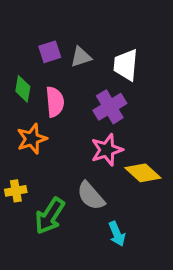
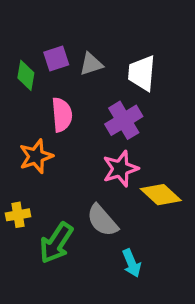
green diamond: (23, 89) -> (26, 75), moved

